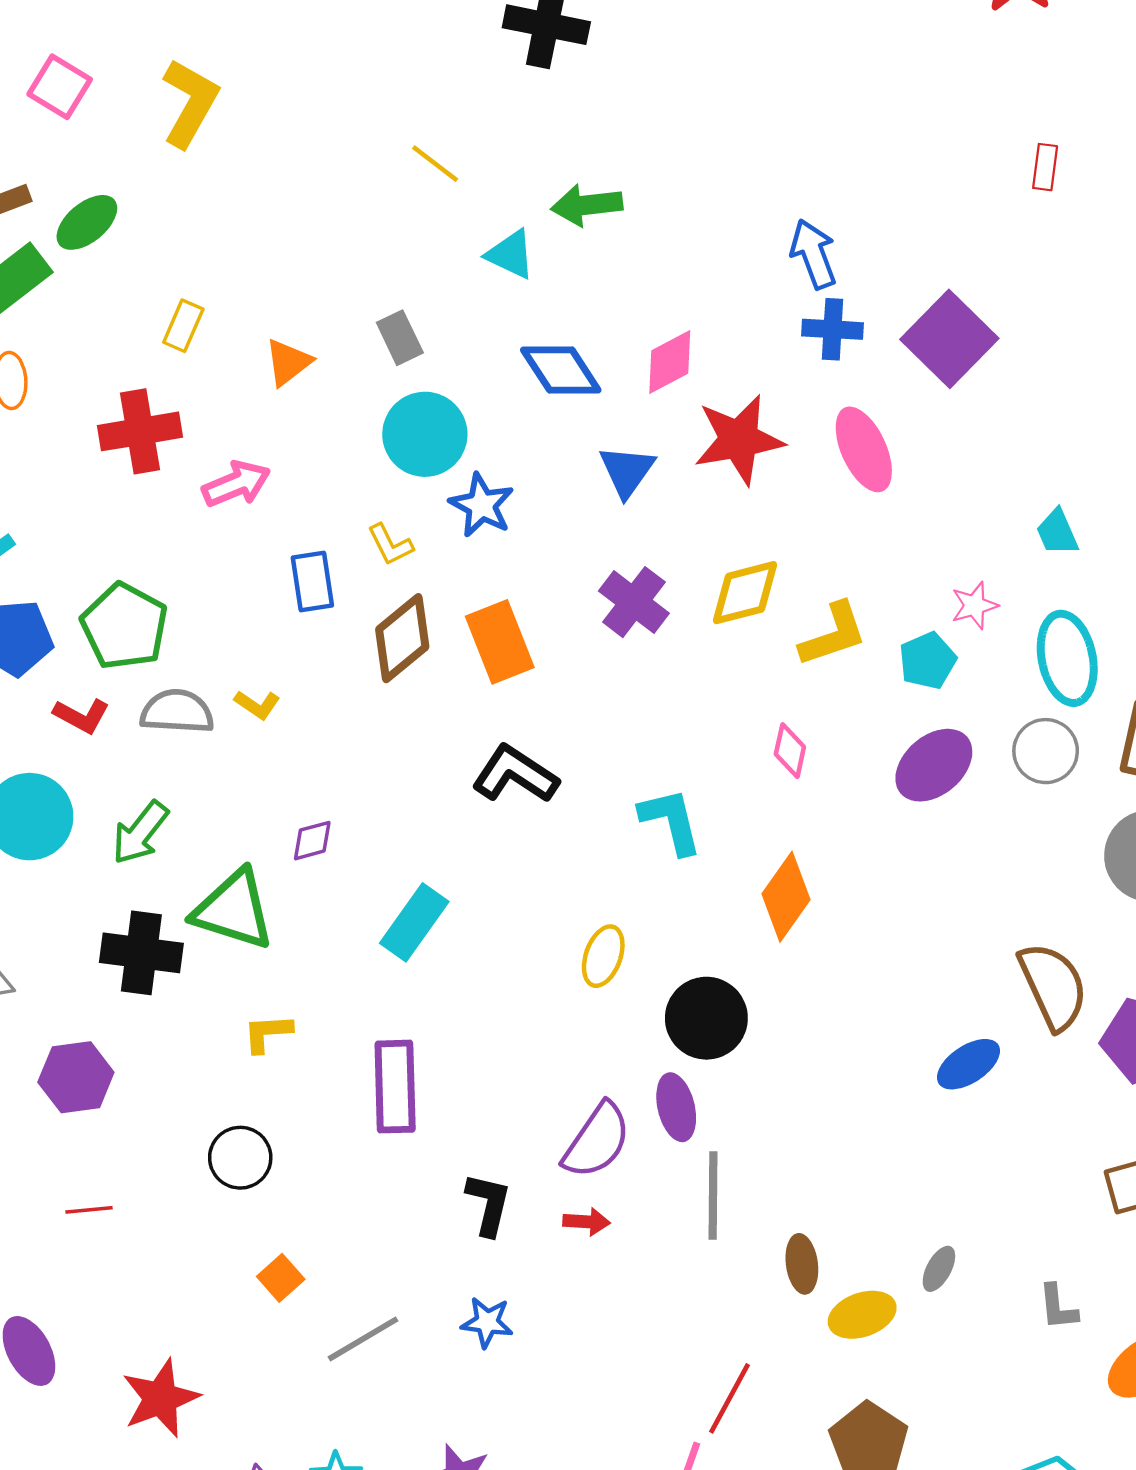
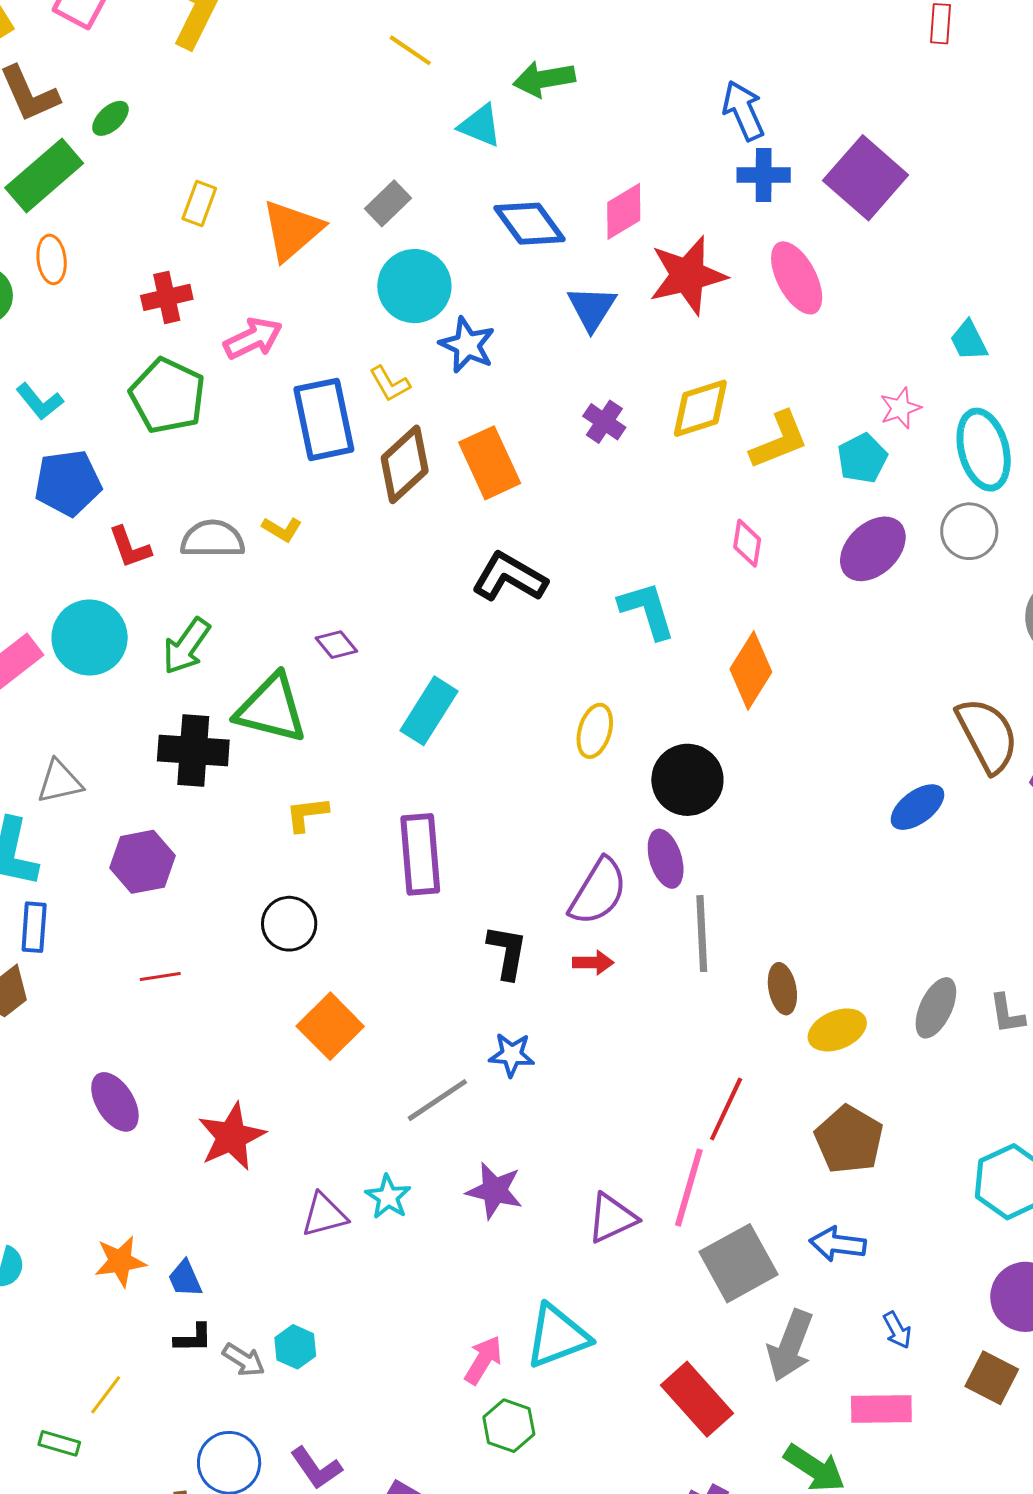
green ellipse: (87, 222) -> (110, 118), size x0.7
gray rectangle: (400, 338) -> (388, 203), turned 75
orange triangle: (288, 362) -> (292, 230), size x1.5
red cross: (140, 431) -> (167, 297), size x0.7
blue rectangle: (312, 581) -> (324, 419), size x1.5
purple cross: (634, 602) -> (604, 422), size x0.7
green pentagon: (124, 626) -> (168, 396), moved
red L-shape: (82, 716) -> (130, 547), turned 45
purple diamond: (312, 841) -> (336, 645), turned 69
gray ellipse: (939, 1269) -> (936, 1008), moved, size x1.5
orange square: (281, 1278) -> (330, 1026), size x1.6
gray line: (363, 1339) -> (437, 1100), moved

